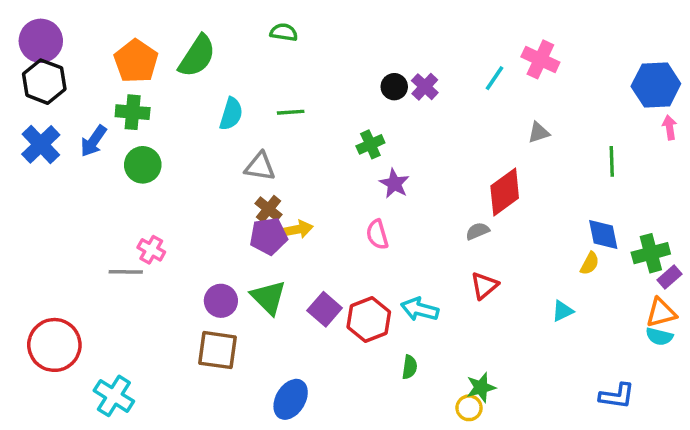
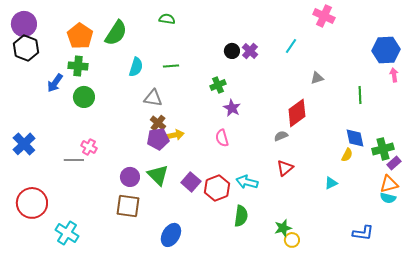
pink cross: (540, 59) -> (324, 16), moved
blue cross: (41, 144) -> (24, 144), moved
green semicircle: (410, 367) -> (241, 216), size x1.5
yellow circle: (469, 408) -> (292, 240), moved

